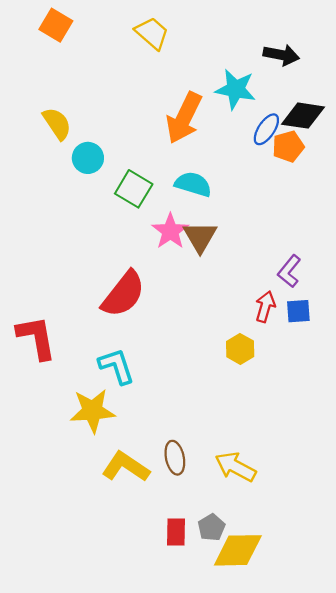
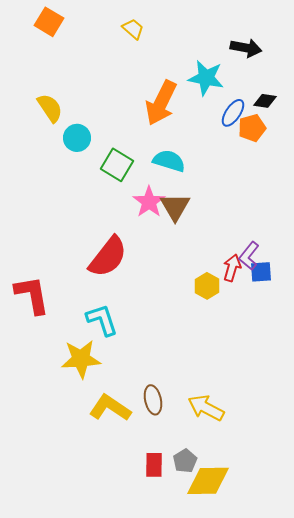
yellow trapezoid: (152, 33) -> (133, 29), size x0.7
black diamond: (303, 116) -> (265, 101), size x0.6
purple L-shape: (289, 271) -> (249, 256), moved
yellow hexagon: (240, 349) -> (207, 286), moved

